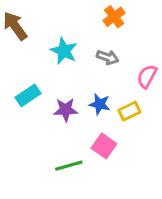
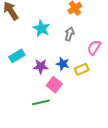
gray arrow: (108, 57) -> (69, 34), turned -96
pink square: (104, 146) -> (54, 85), moved

